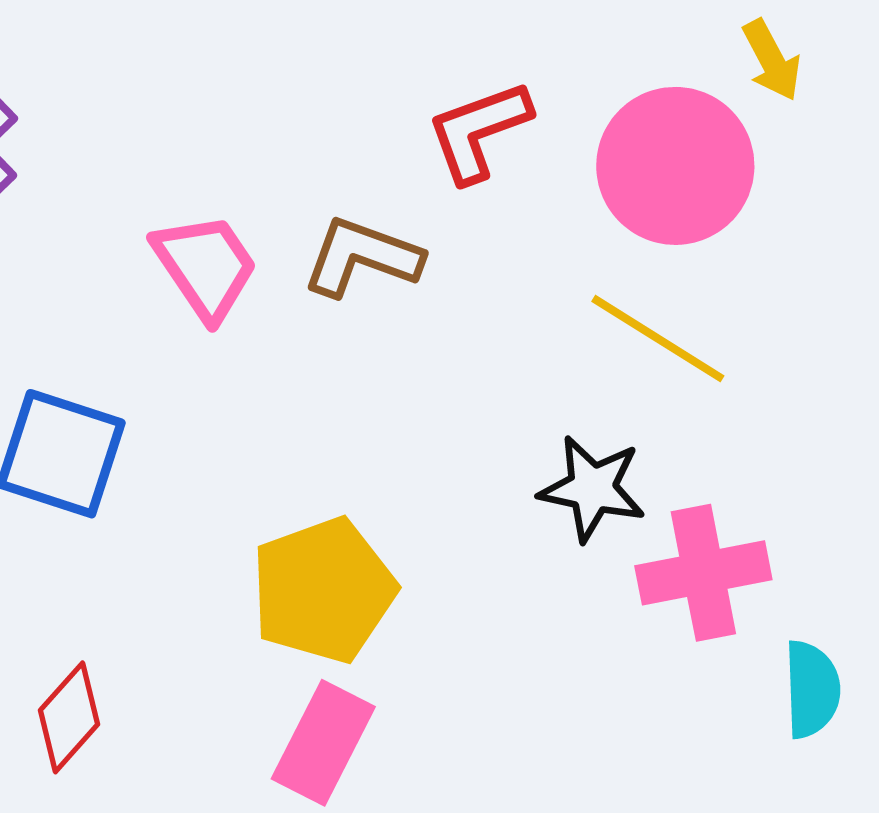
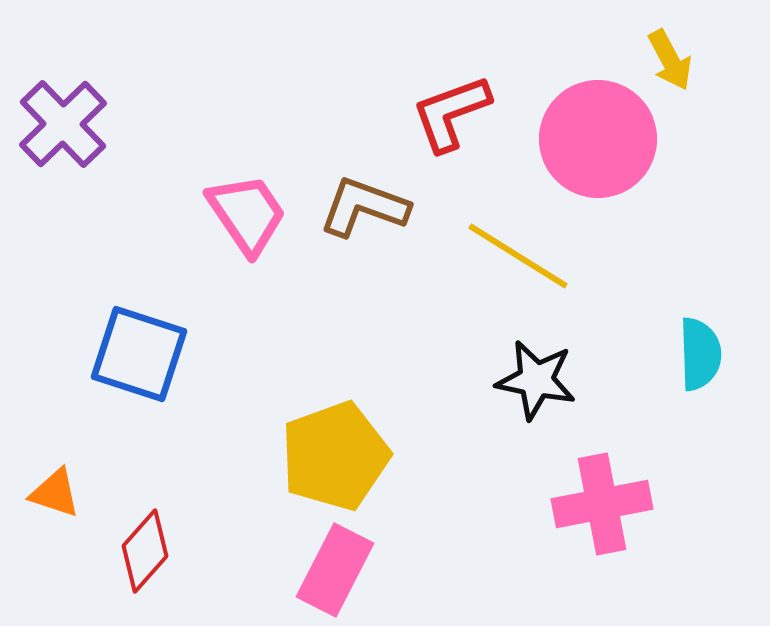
yellow line: (658, 339) -> (518, 256), moved
pink cross: (703, 573) -> (602, 504), moved
cyan semicircle: (812, 689) -> (700, 354), moved

